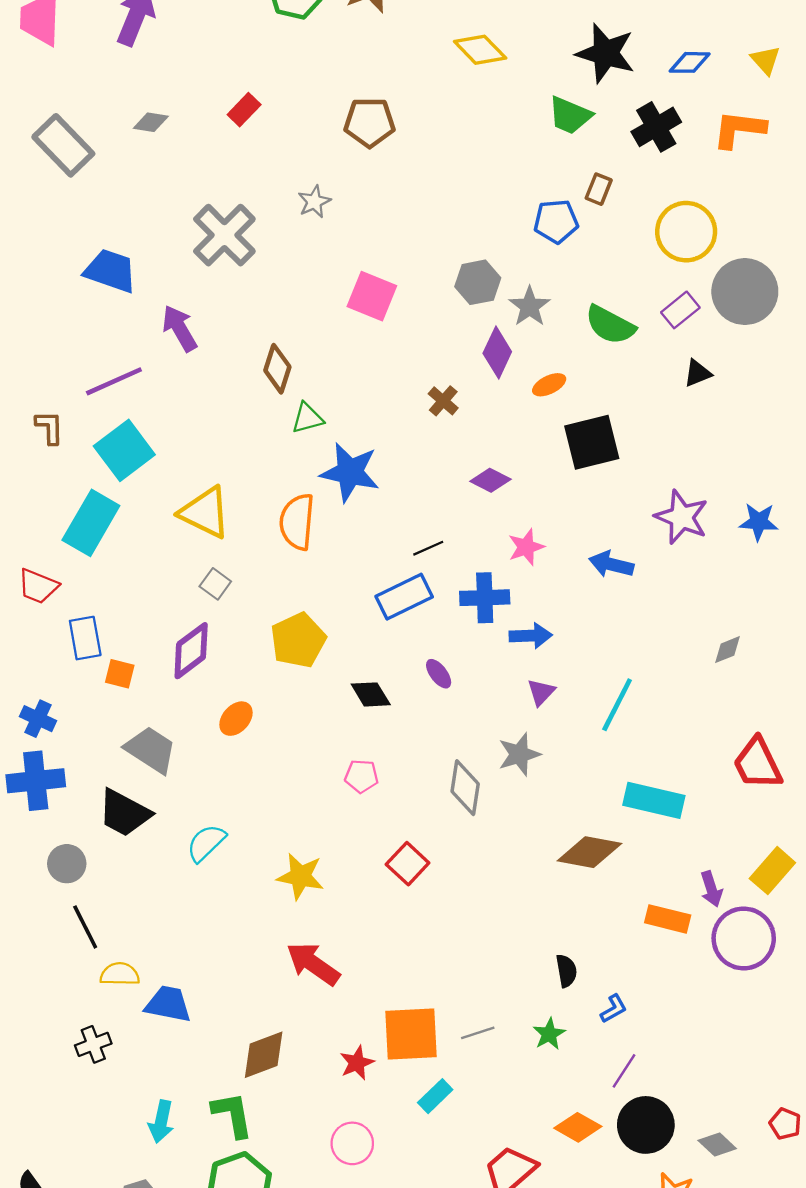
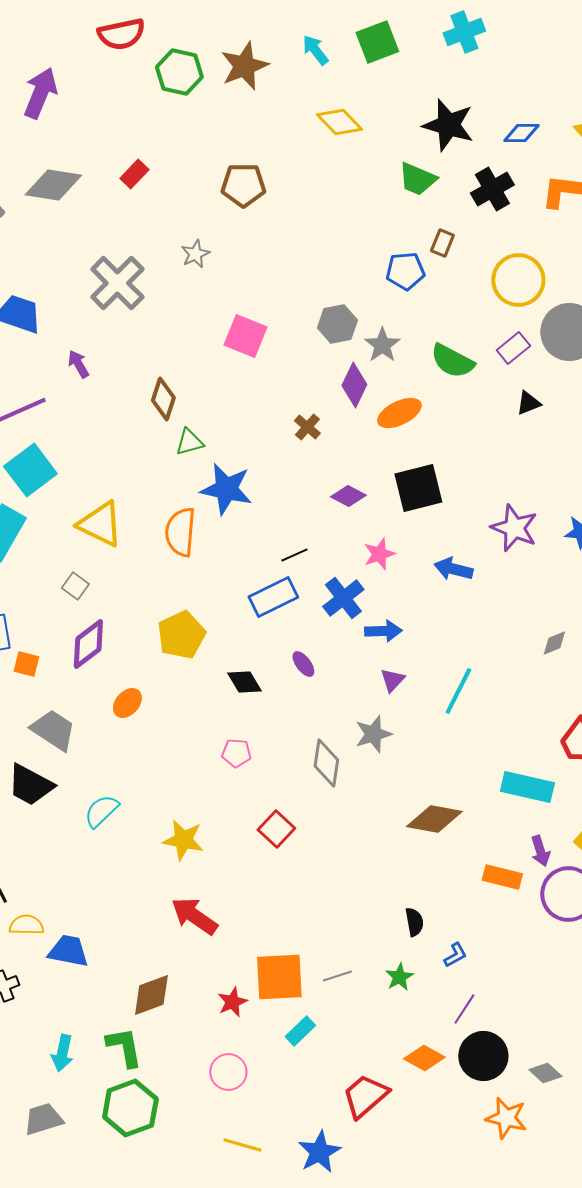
gray diamond: (151, 122) -> (53, 185), size x1.8
purple arrow: (180, 328) -> (78, 364), size x0.7
orange ellipse: (549, 385) -> (399, 413), size x1.5
black square: (592, 442) -> (418, 488), moved
gray square: (215, 584) -> (75, 586), moved
blue cross: (485, 598) -> (343, 598), turned -36
cyan rectangle: (654, 800) -> (527, 787), moved

